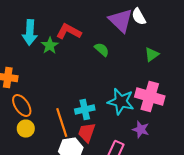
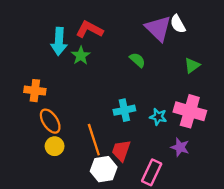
red L-shape: (69, 32) -> (89, 29), moved
cyan star: (121, 102) -> (158, 117), size x0.6
cyan cross: (85, 110) -> (124, 110), moved

